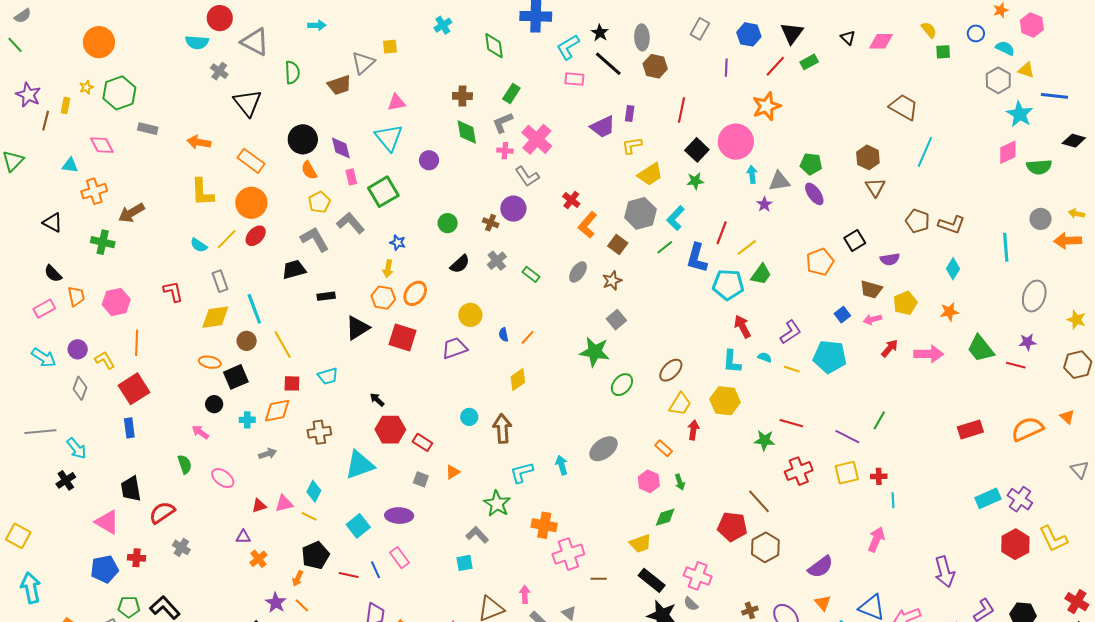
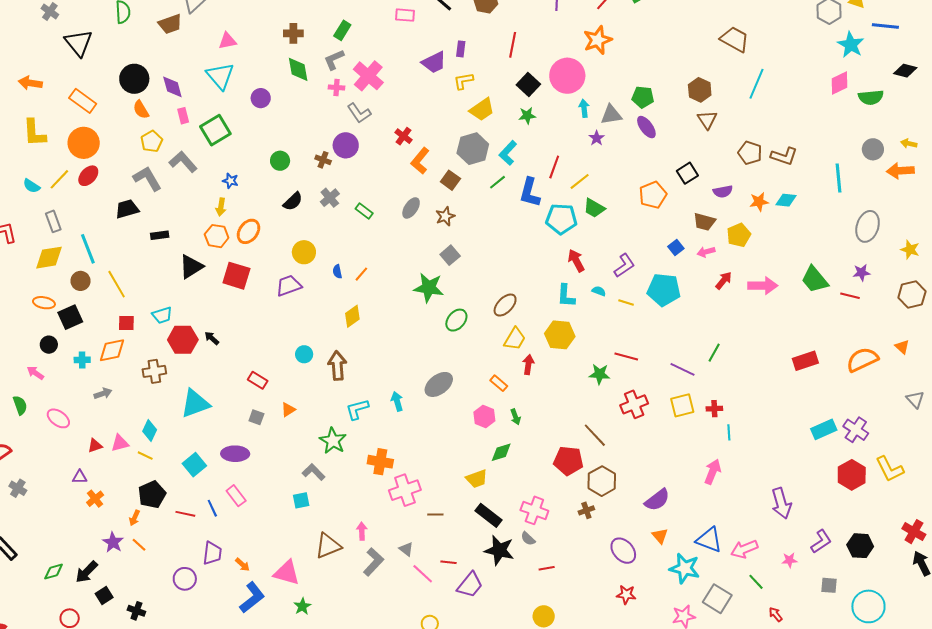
cyan diamond: (953, 269) -> (786, 200), turned 65
green trapezoid: (761, 274) -> (594, 208), turned 85
orange star: (949, 312) -> (759, 202), moved
red hexagon: (390, 430) -> (183, 340), moved
brown cross: (750, 610) -> (586, 510), moved

